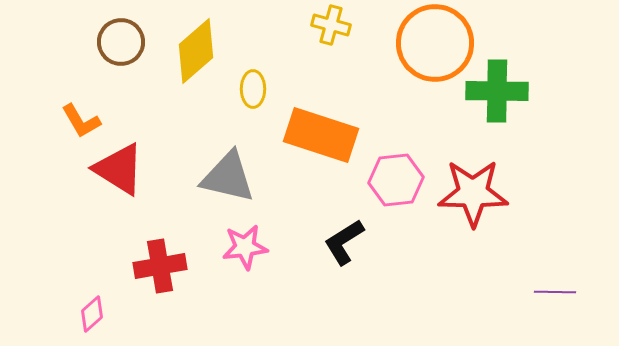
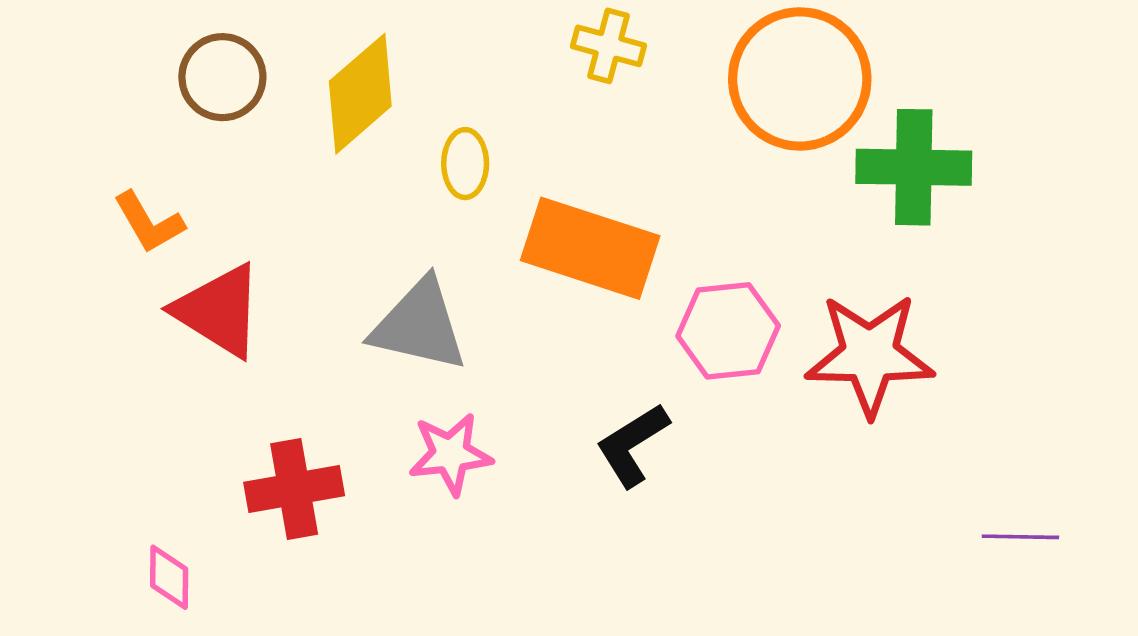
pink diamond: (92, 314) -> (169, 577), turned -48

